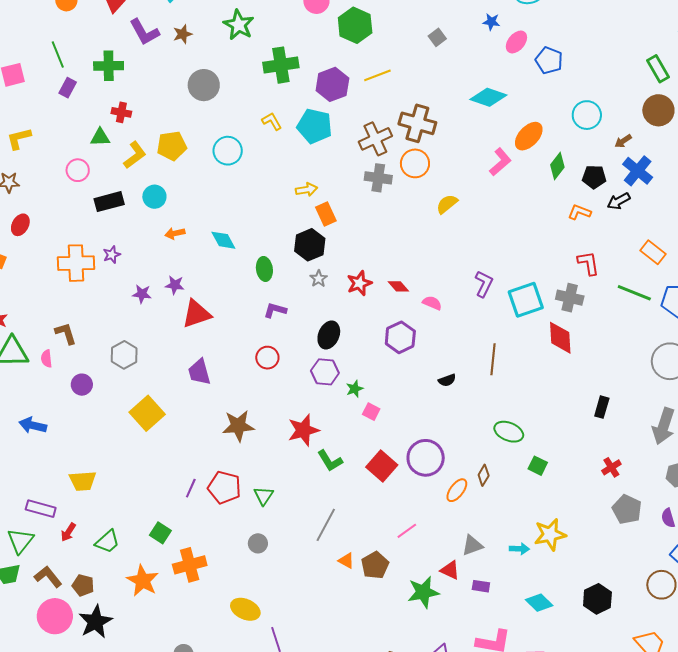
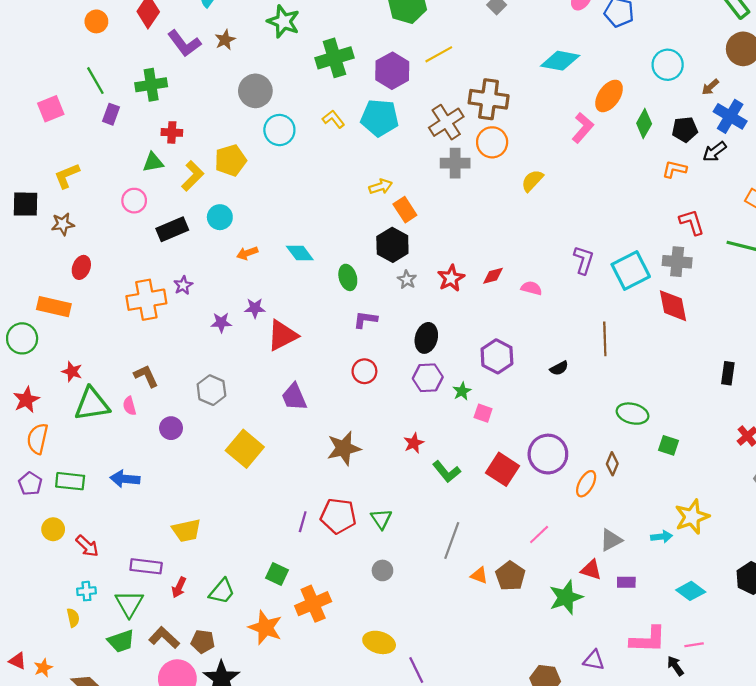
cyan circle: (228, 151) -> (279, 130), moved
red diamond: (398, 286) -> (493, 276), turned -55
purple hexagon: (400, 337) -> (497, 356), moved
red star: (303, 430) -> (414, 443), size x0.6

